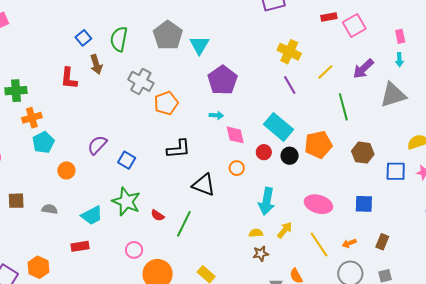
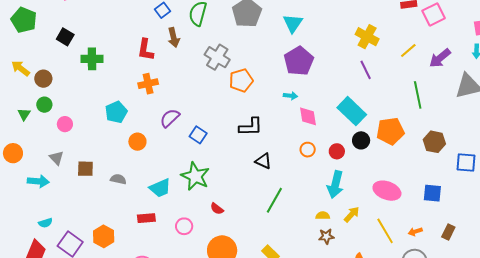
cyan triangle: (199, 45) -> (293, 23), moved
yellow line: (325, 72) -> (408, 51), moved
orange cross: (32, 118) -> (148, 84), moved
red circle: (264, 152) -> (337, 151), moved
black triangle: (204, 185) -> (263, 161), moved, size x0.7
red semicircle: (157, 215) -> (217, 209), moved
green line: (184, 224) -> (274, 200), moved
pink circle: (134, 250) -> (184, 226), moved

